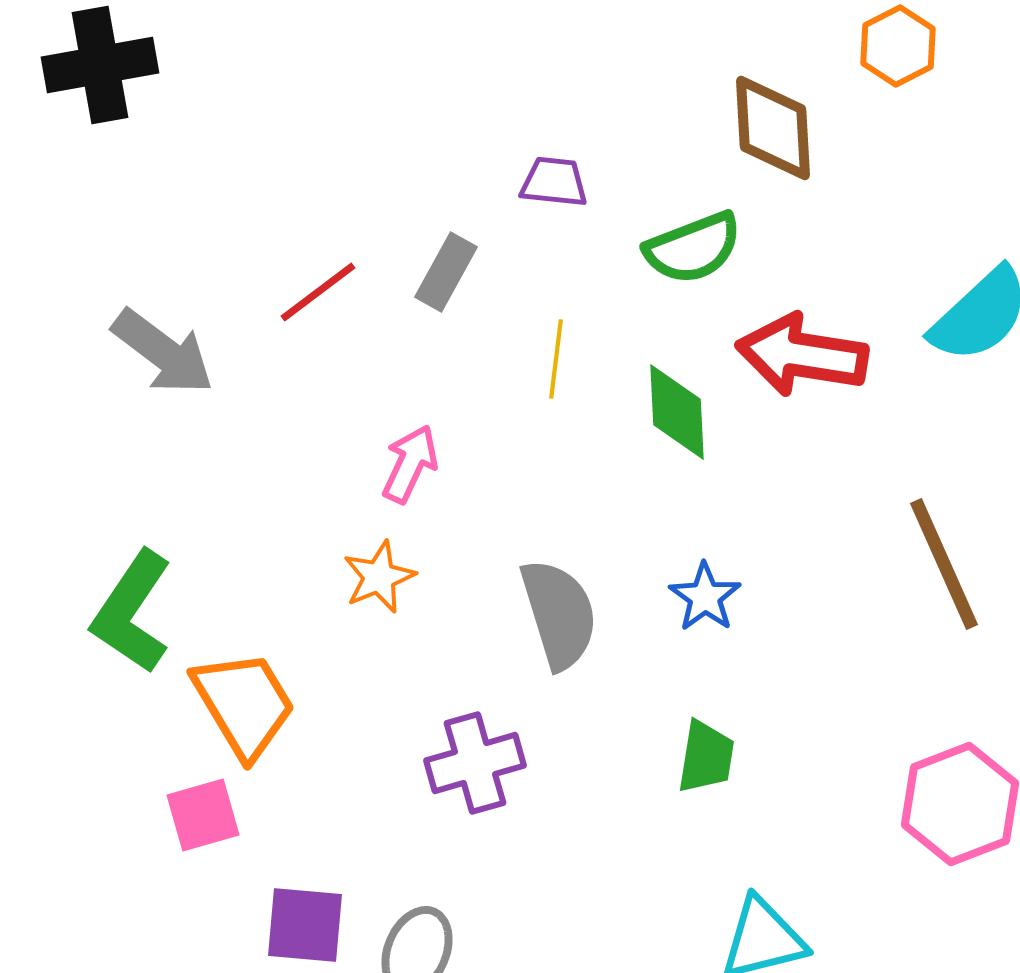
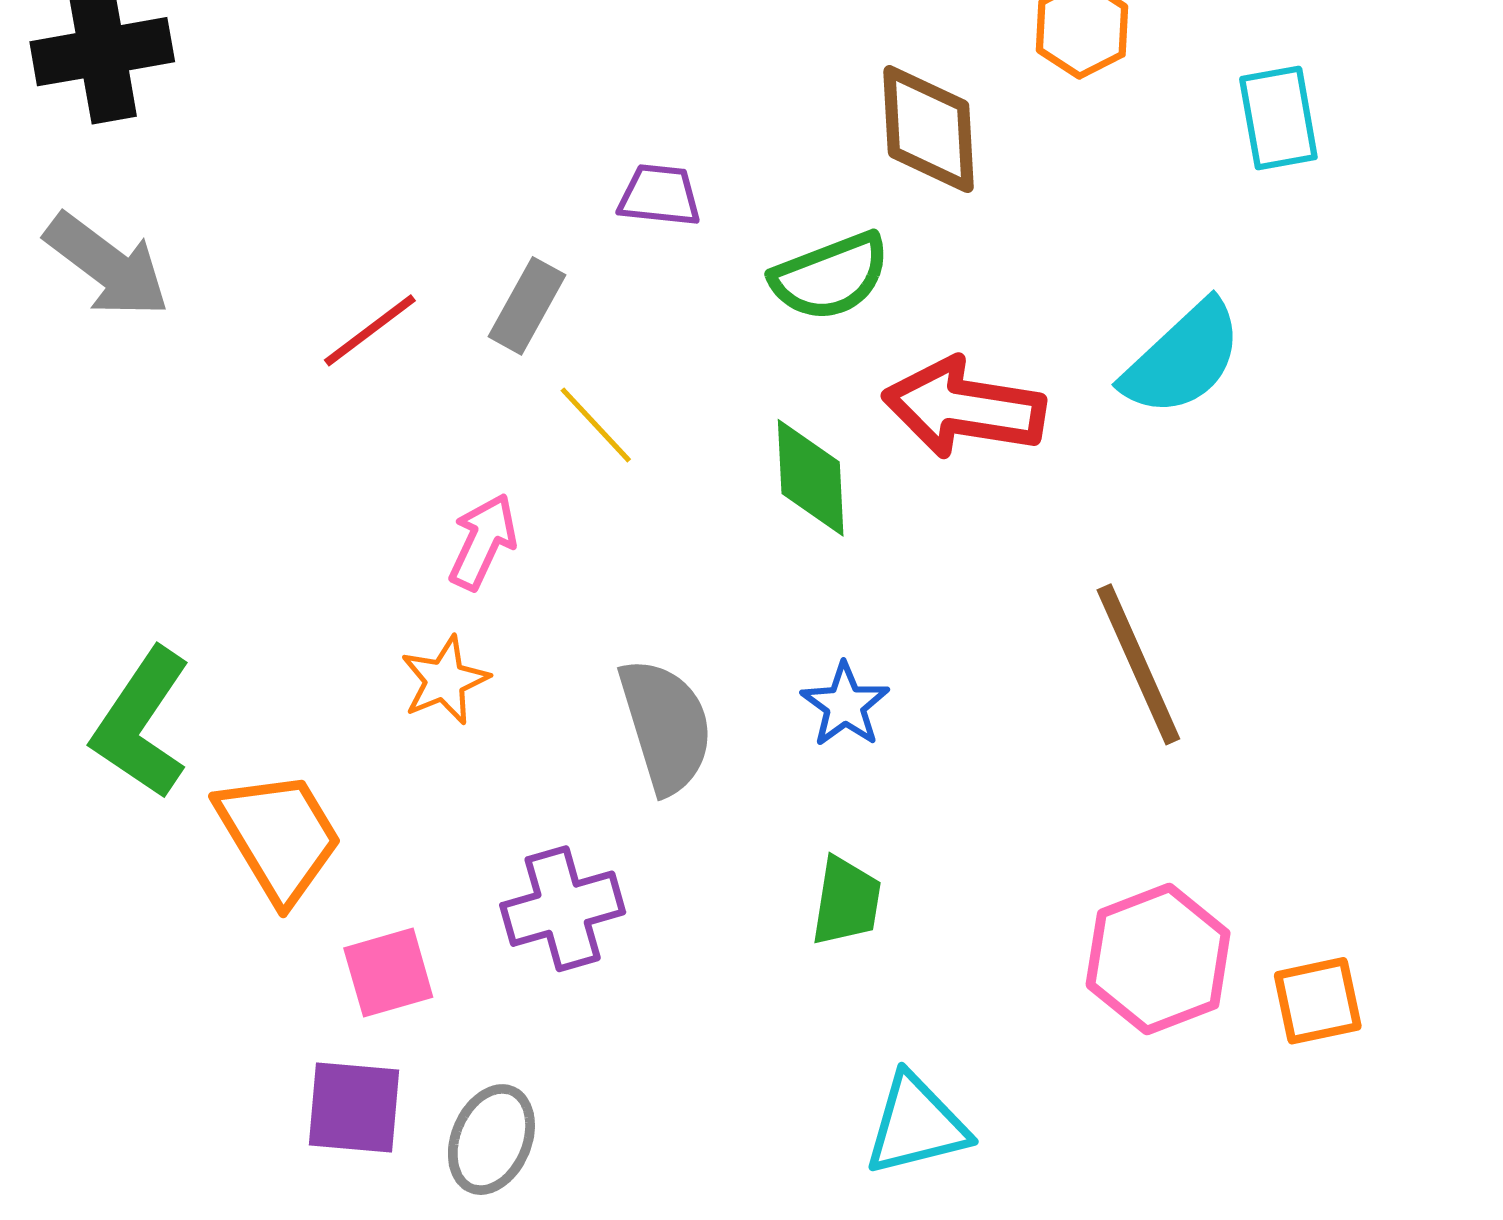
gray arrow: (163, 352) -> (107, 265), moved
yellow line: (556, 359) -> (596, 425), moved, turned -50
pink square: (203, 815) -> (388, 973), moved

